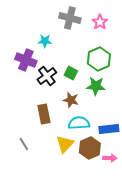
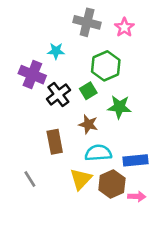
green hexagon: (99, 59) -> (106, 66), moved
green square: (71, 73) -> (88, 91), turned 32

